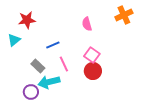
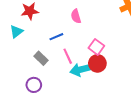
pink semicircle: (87, 24) -> (76, 16), moved
cyan arrow: (49, 82) -> (81, 70), moved

